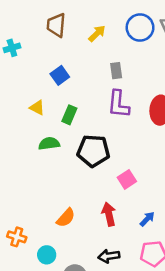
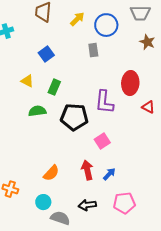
blue circle: (140, 28) -> (106, 25), moved
purple L-shape: (118, 104) -> (104, 102), moved
blue arrow: (147, 219) -> (109, 174), moved
cyan circle: (47, 255) -> (43, 202), moved

